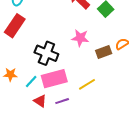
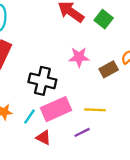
yellow line: (87, 84) -> (95, 110), turned 42
purple line: (62, 101) -> (82, 132), moved

